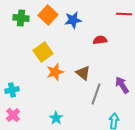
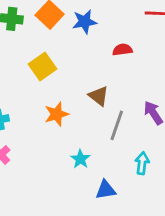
orange star: (55, 72) -> (57, 114), moved
cyan star: (56, 118) -> (80, 159), moved

